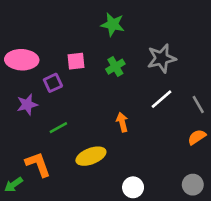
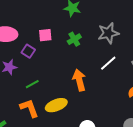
purple square: (53, 83) -> (28, 51), turned -32
orange arrow: (122, 122) -> (79, 80), size x1.5
orange L-shape: (38, 164) -> (29, 108), moved

